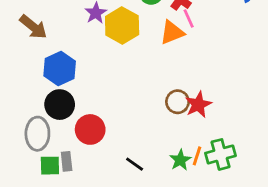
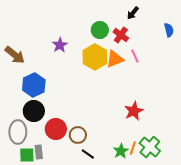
pink line: (189, 19) -> (135, 56), moved
yellow hexagon: (122, 25) -> (95, 57), moved
brown circle: (178, 102) -> (78, 135), moved
green cross: (221, 154) -> (150, 147), turned -35

